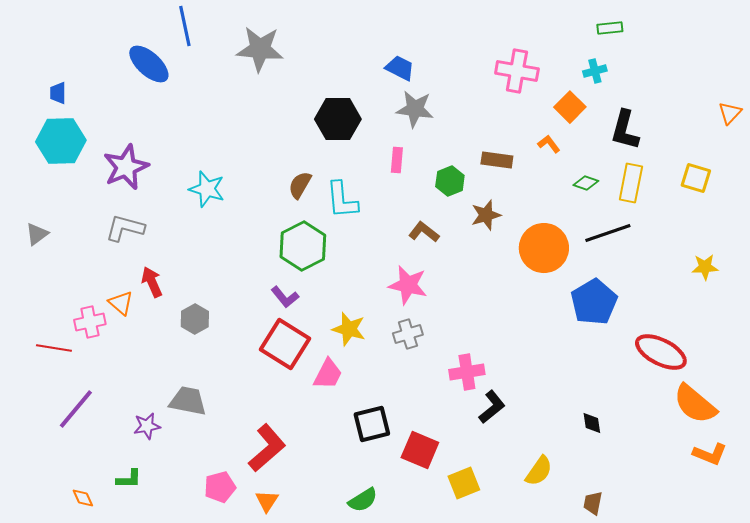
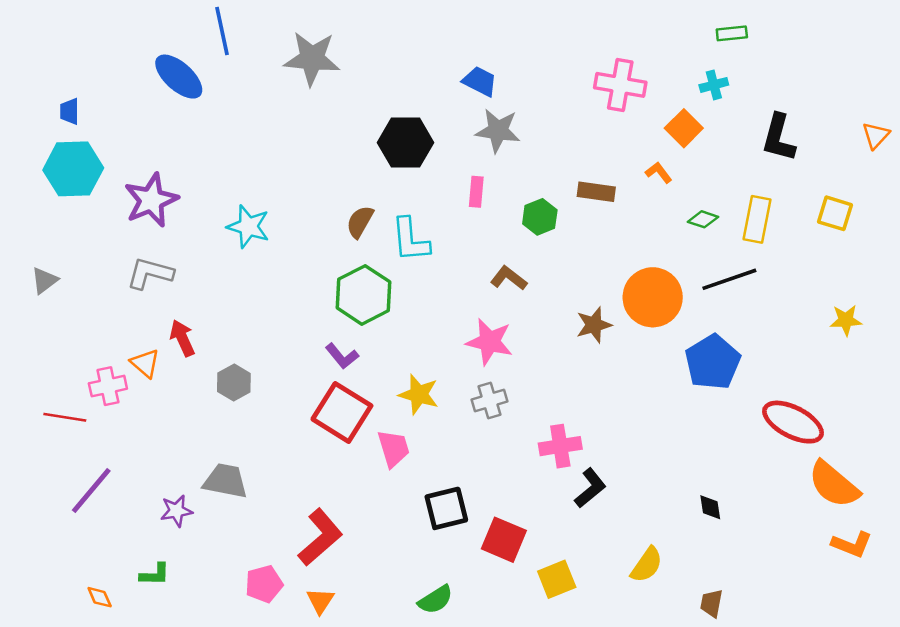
black L-shape: (625, 130) -> (779, 138), moved
brown star: (486, 215) -> (594, 325), moved
pink trapezoid: (328, 374) -> (394, 448), turned -44

